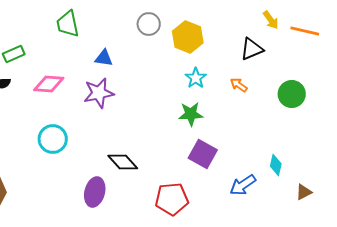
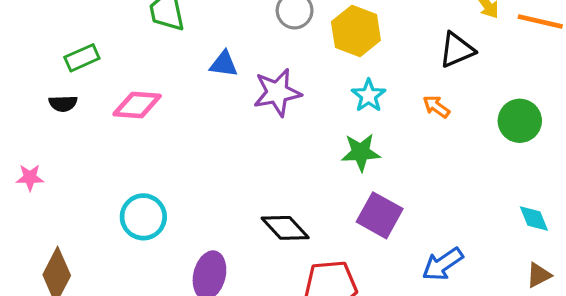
purple star: (99, 93) -> (277, 92), moved
cyan circle: (53, 139) -> (143, 217), moved
black diamond: (123, 162) -> (285, 228), moved
cyan diamond: (276, 165) -> (534, 218), moved, turned -35

